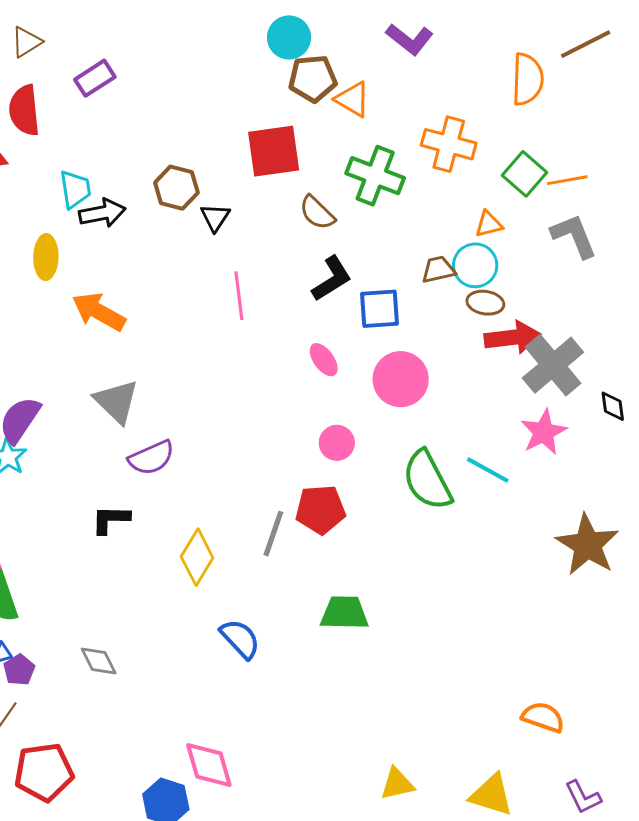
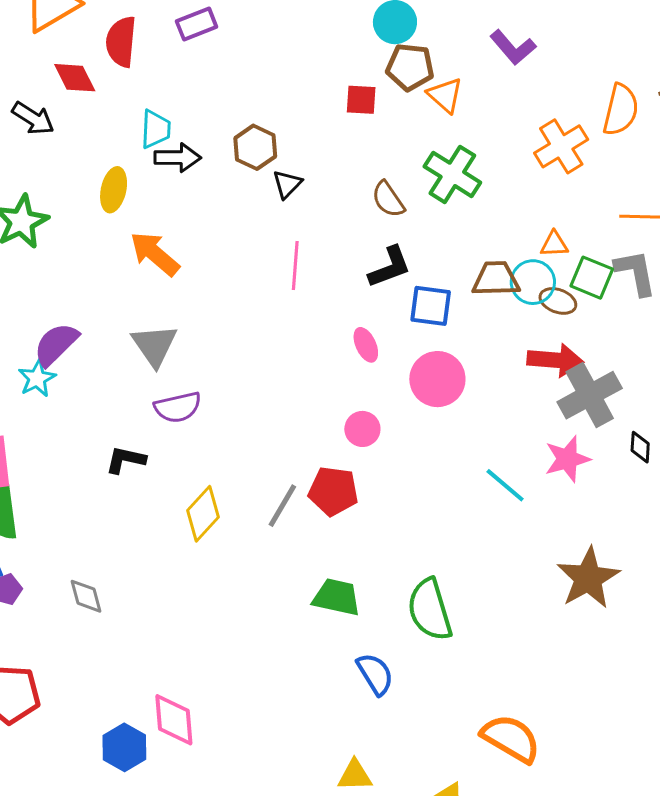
orange cross: (449, 144) -> (561, 146), moved, turned 32
red square: (274, 151) -> (361, 100), moved, size x0.6
green square: (525, 174) -> (592, 278), moved, turned -30
brown trapezoid: (438, 270) -> (496, 279), size x1.4
brown ellipse: (485, 303) -> (558, 301), moved
green semicircle: (427, 480) -> (430, 610), moved
blue semicircle: (240, 639) -> (375, 674), moved
orange semicircle: (543, 717) -> (511, 738), size x1.4

